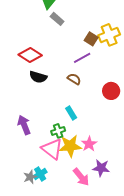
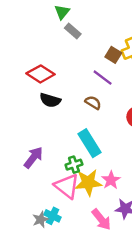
purple line: (82, 58) -> (103, 78), turned 66
cyan rectangle: (71, 113) -> (89, 143), size x1.6
purple arrow: (24, 125) -> (33, 157), turned 60
cyan cross: (40, 174) -> (52, 216), turned -32

